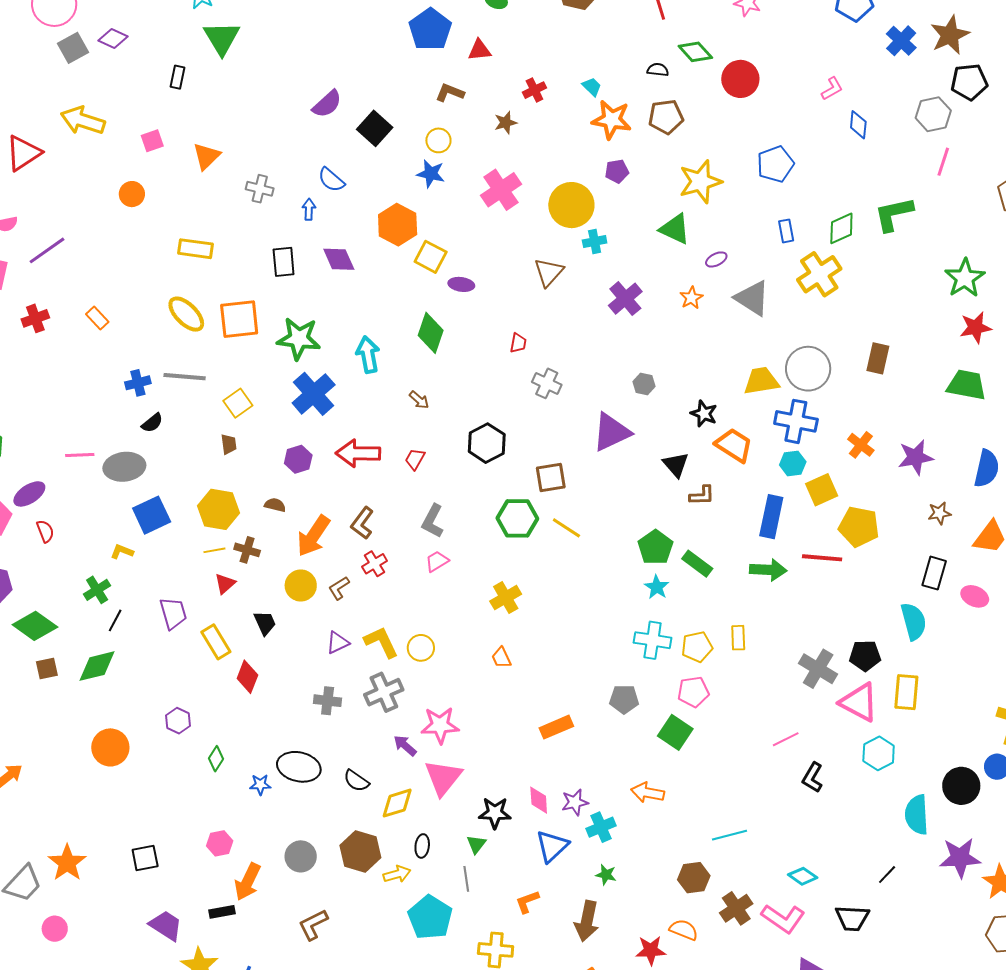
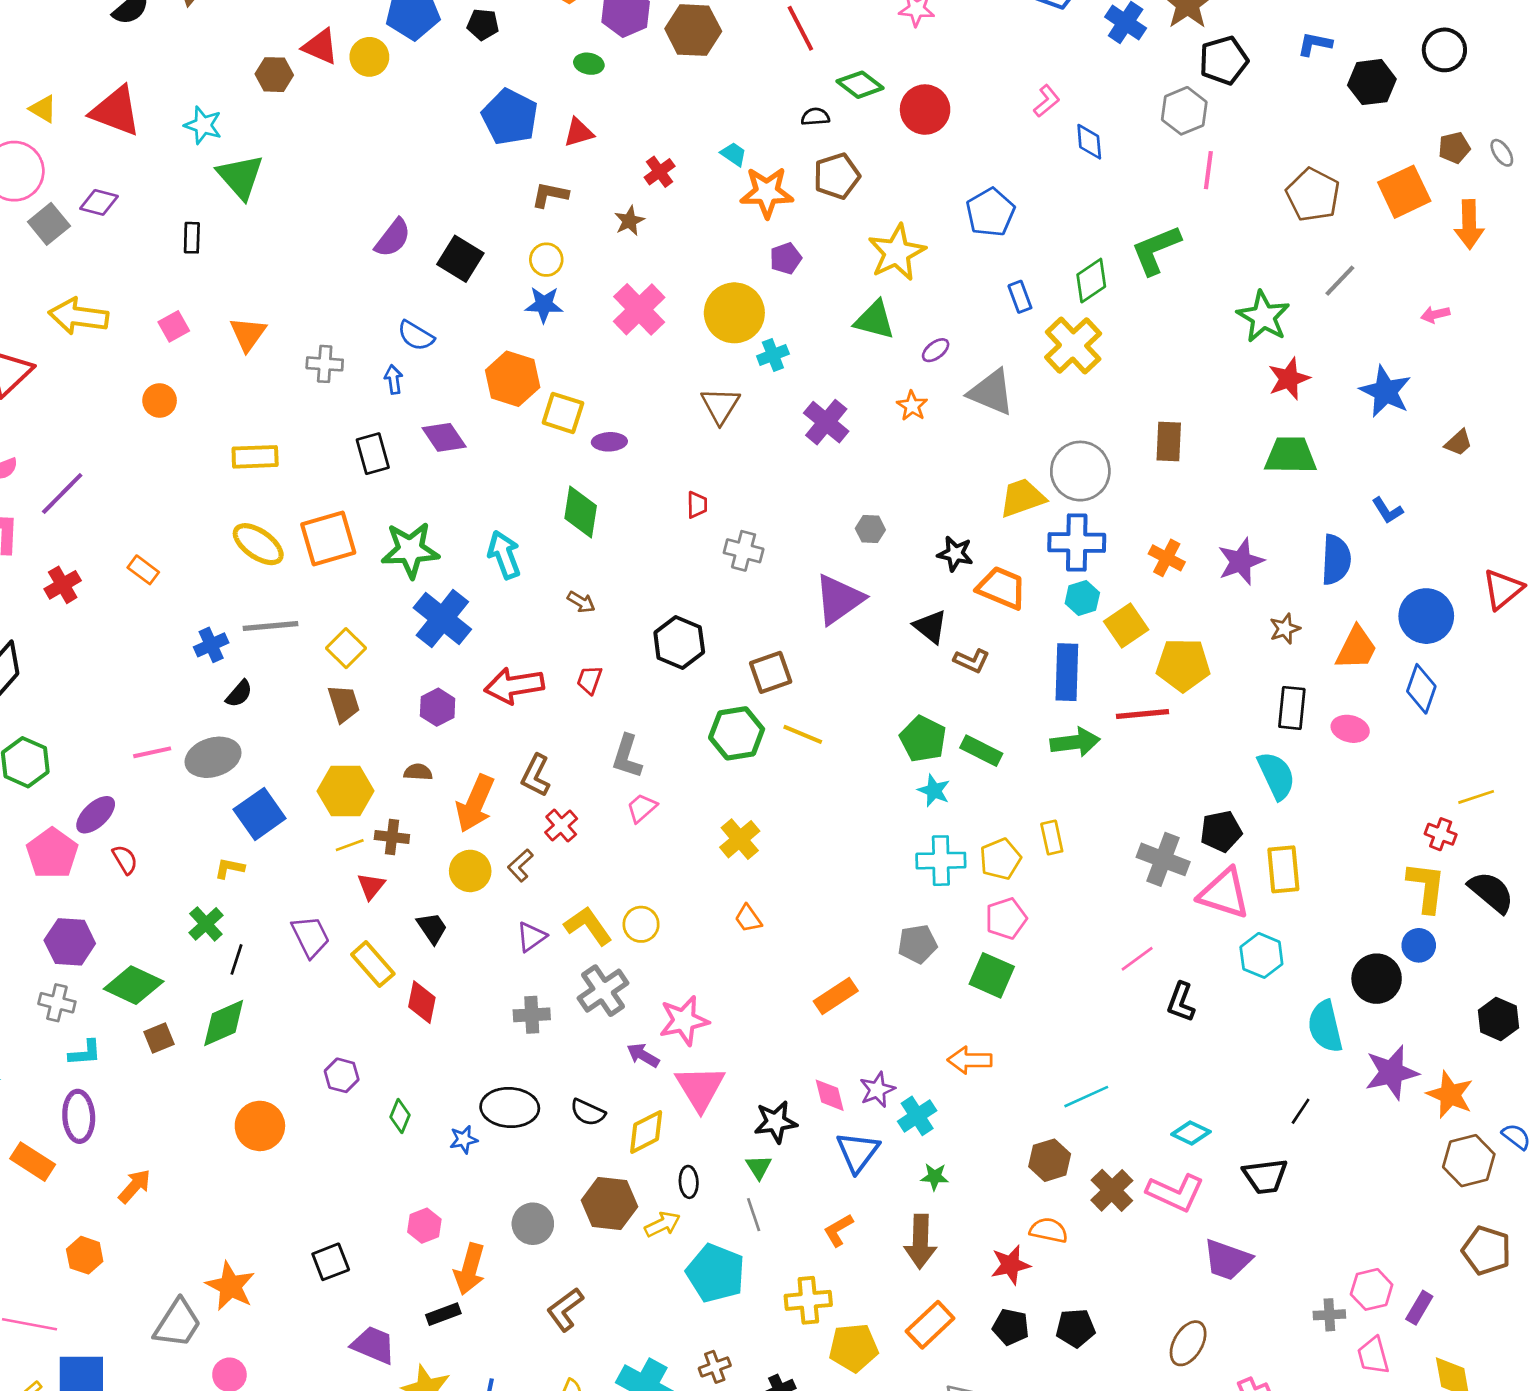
brown trapezoid: (229, 444) -> (344, 704), size x1.4
brown L-shape: (702, 495) -> (972, 661), turned 36

